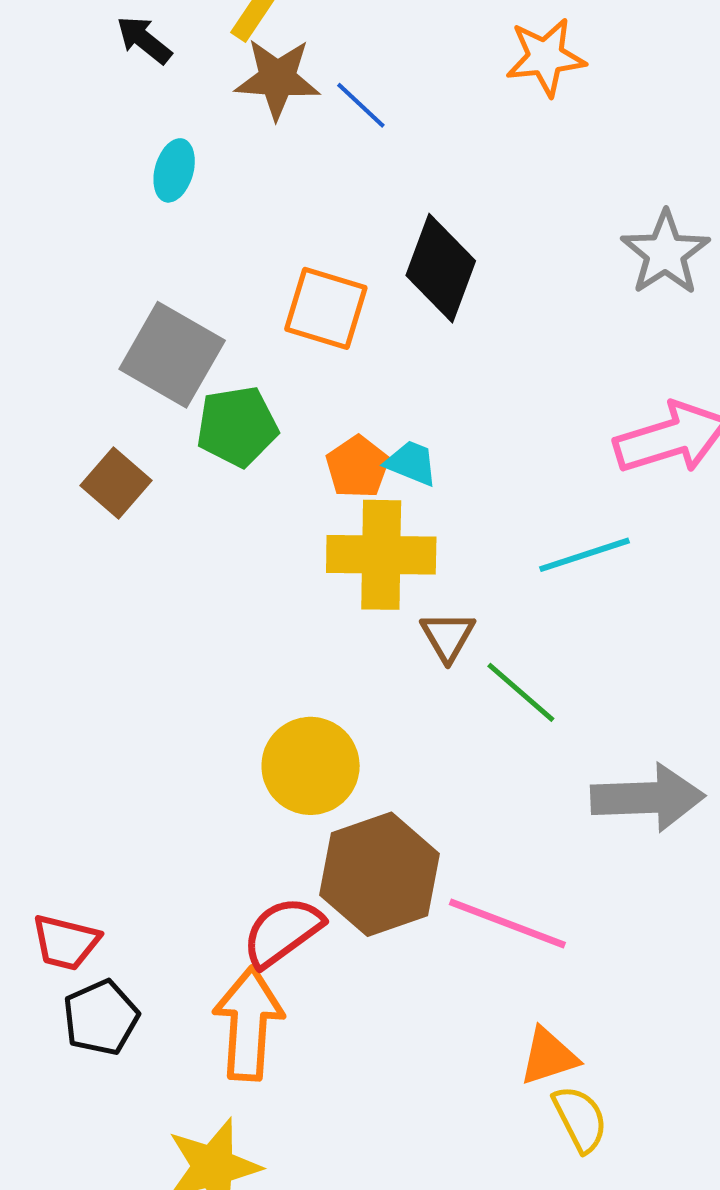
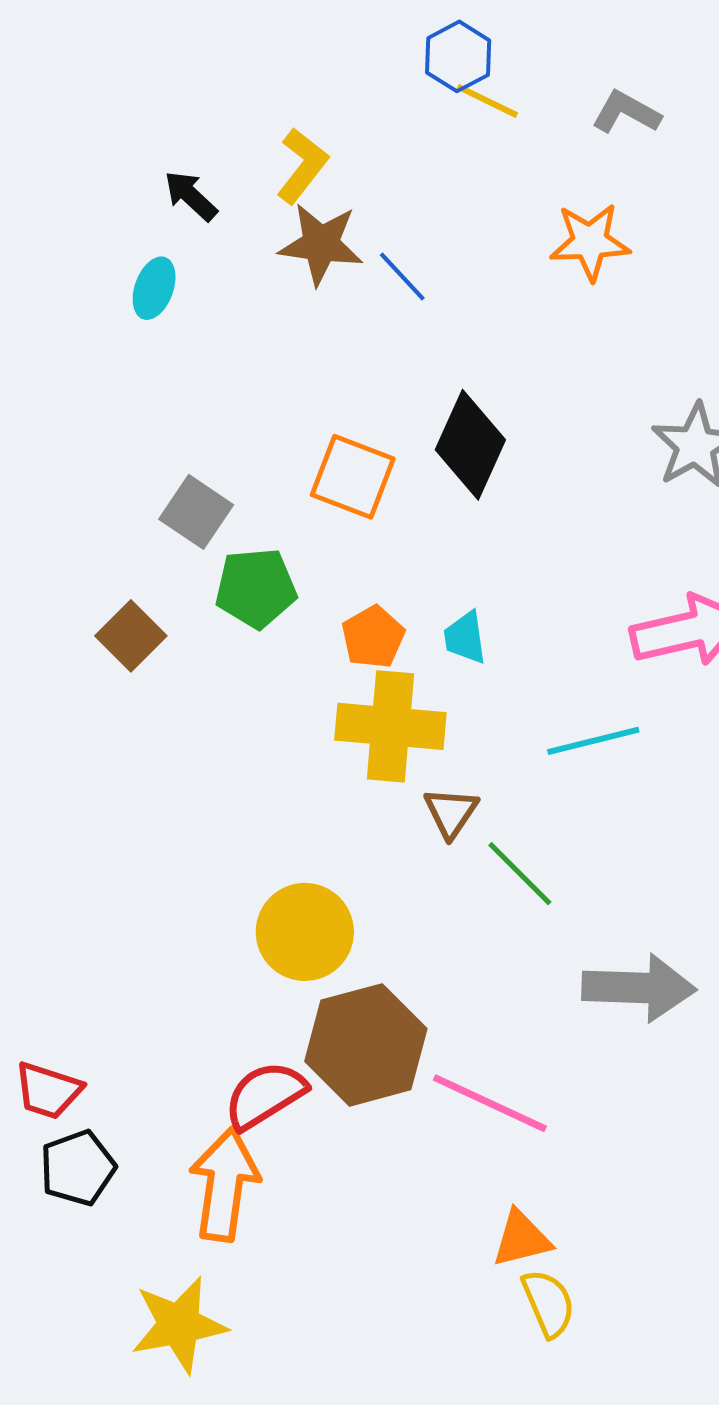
cyan ellipse: (174, 170) -> (154, 288), moved
gray square: (172, 355) -> (196, 512), size x0.7
cyan trapezoid: (411, 463) -> (465, 638), moved, turned -124

